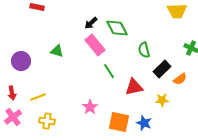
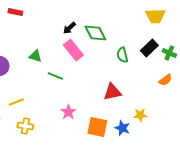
black rectangle: (162, 69) -> (149, 48), moved
green line: (109, 71) -> (55, 76), moved, turned -35
orange semicircle: (180, 79) -> (165, 80), moved
yellow star: (162, 100) -> (140, 115), moved

